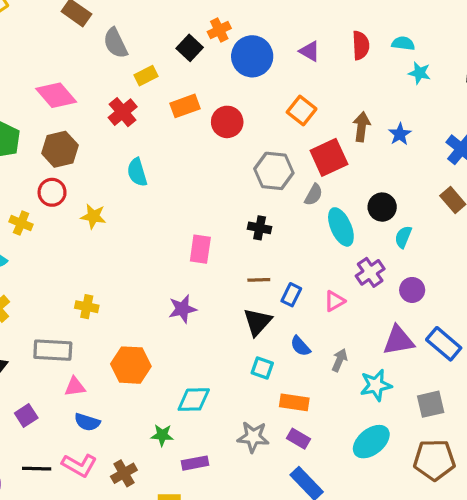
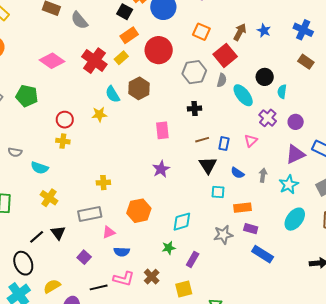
yellow rectangle: (146, 76) -> (121, 58), moved
orange rectangle: (185, 106) -> (129, 35), moved
red cross: (123, 112) -> (94, 61), size x1.4
red circle: (227, 122) -> (159, 50), size x1.4
brown arrow: (362, 127) -> (240, 32), turned 36
brown hexagon: (60, 149) -> (139, 88), moved
yellow star: (93, 216) -> (99, 114), moved
yellow cross: (21, 223) -> (63, 141), moved
purple rectangle: (195, 463) -> (193, 259), turned -35

